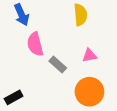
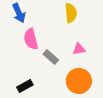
black rectangle: (14, 97) -> (25, 86), moved

